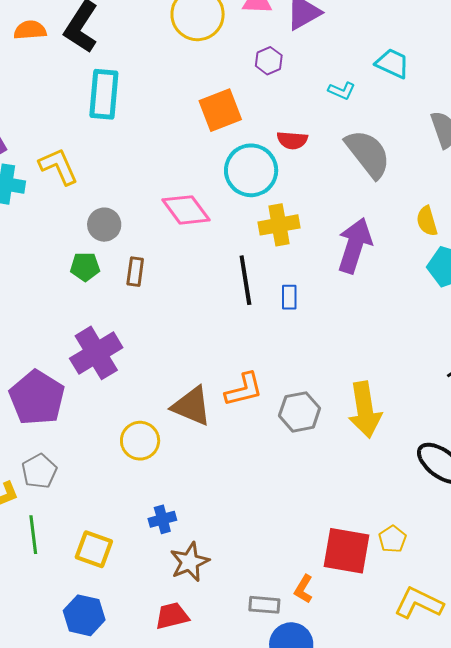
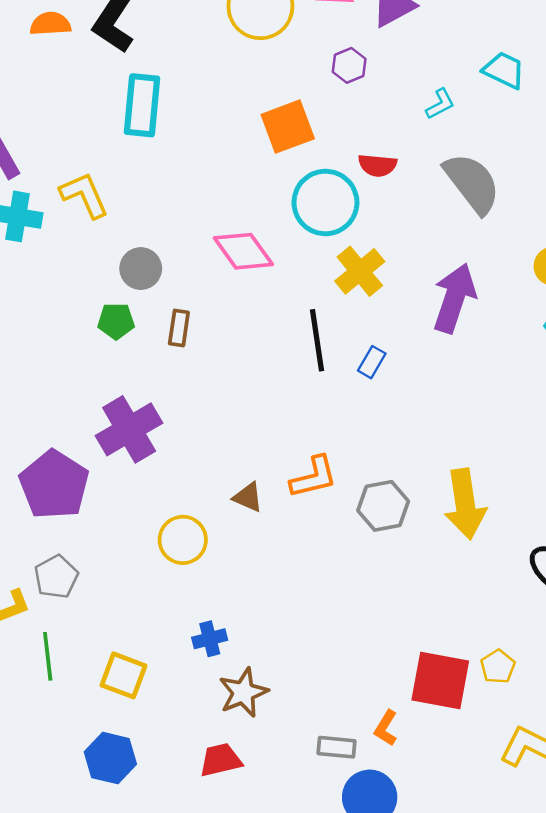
cyan L-shape: (342, 91) -> (440, 104), turned -52
yellow cross: (279, 225) -> (360, 271), turned -30
blue rectangle: (289, 297) -> (372, 362), turned 30
brown triangle: (192, 406) -> (248, 497), size x0.6

